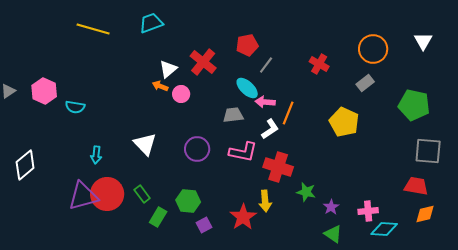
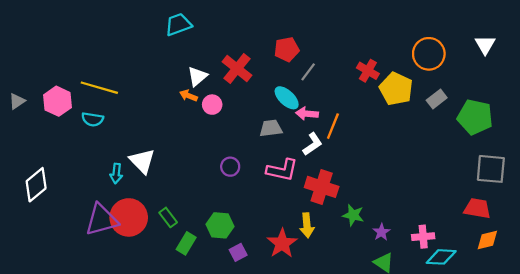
yellow line: (93, 29) -> (99, 88), moved
gray rectangle: (365, 83) -> (437, 99), moved
yellow pentagon: (344, 122) -> (396, 89), moved
white triangle: (145, 144) -> (142, 161), moved
purple circle: (197, 149) -> (230, 167), size x0.7

